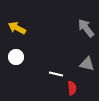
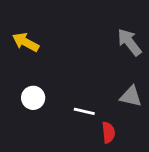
white circle: (16, 57) -> (33, 98), moved

